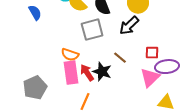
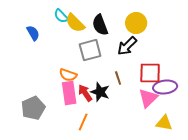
red square: (152, 53) -> (150, 73), size x1.6
brown line: (120, 58) -> (118, 78), turned 32

